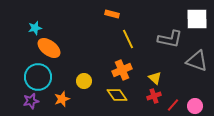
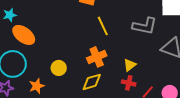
yellow triangle: (155, 78) -> (130, 65), turned 40
yellow diamond: (117, 95) -> (92, 82), turned -70
red cross: (154, 96) -> (129, 83), turned 32

